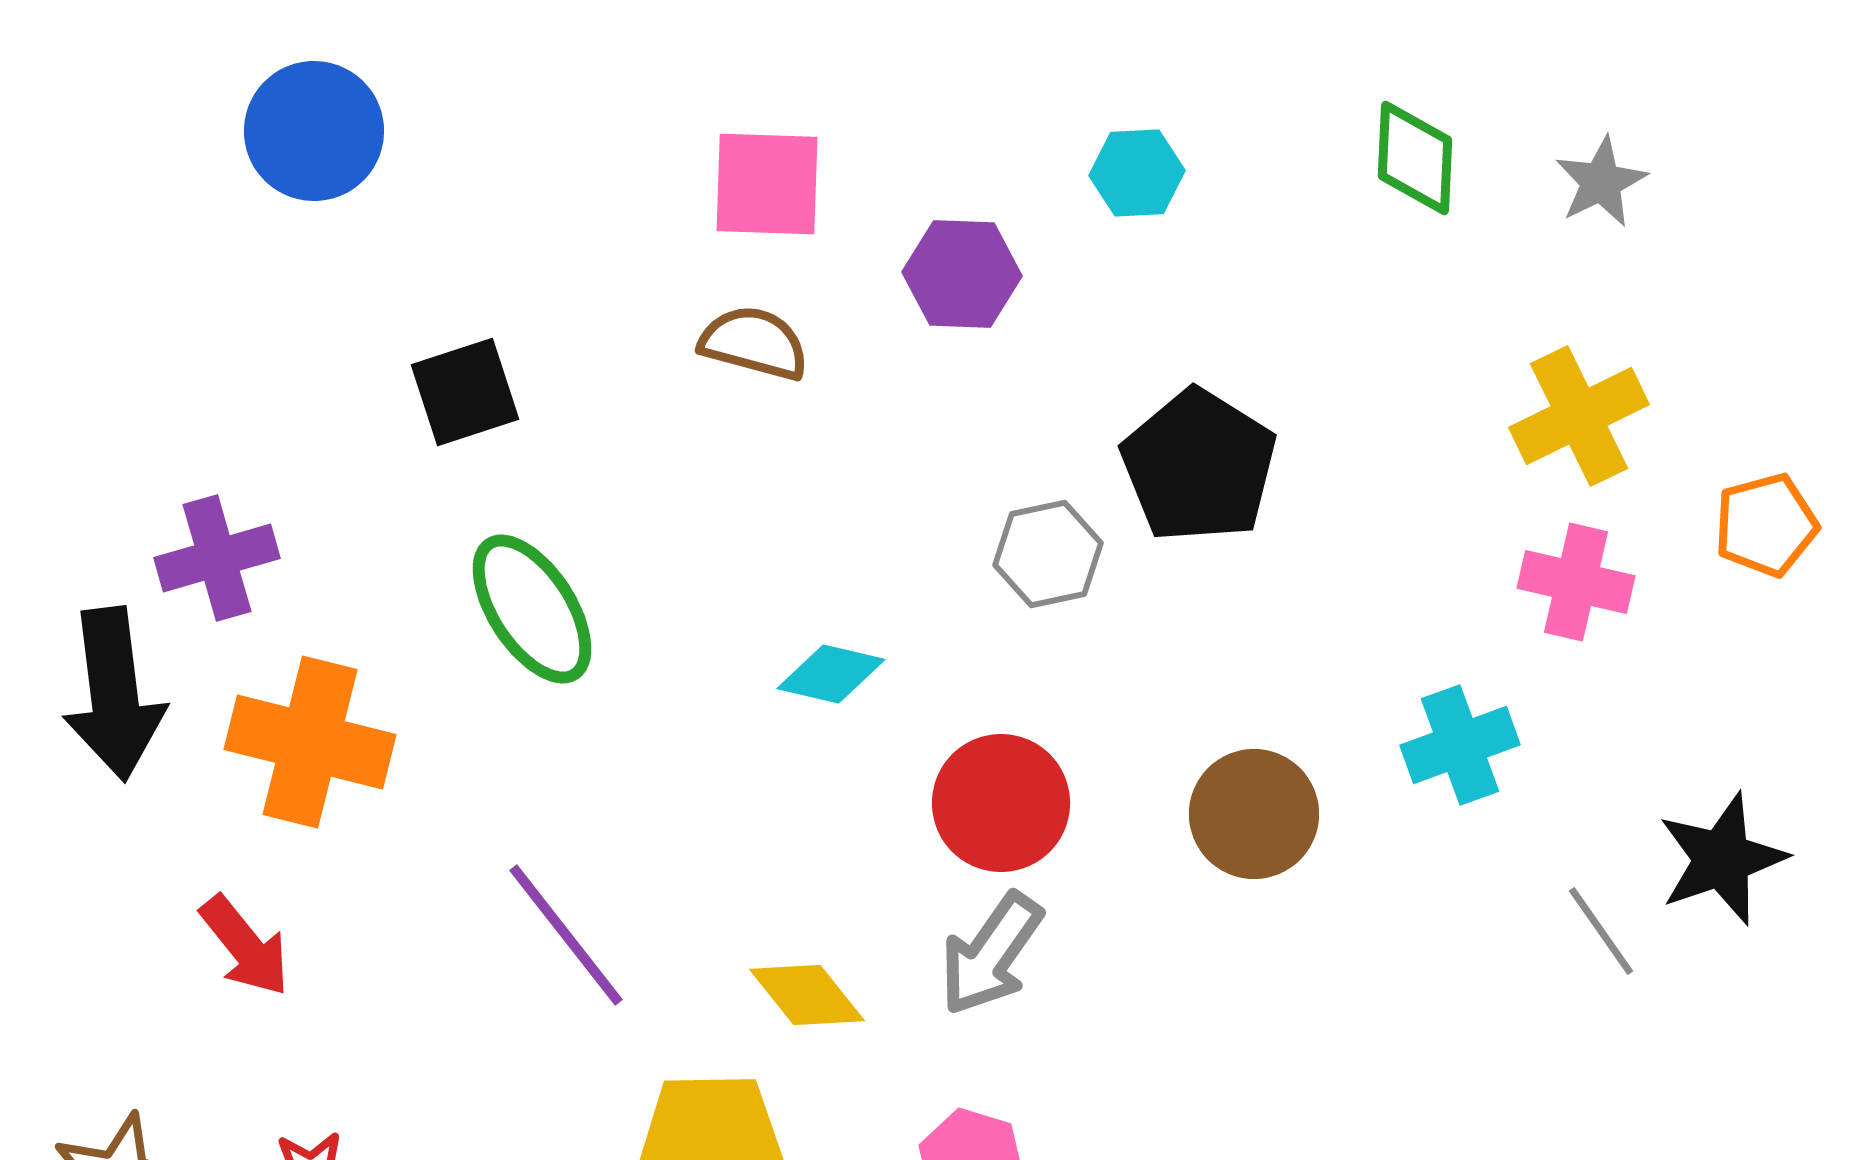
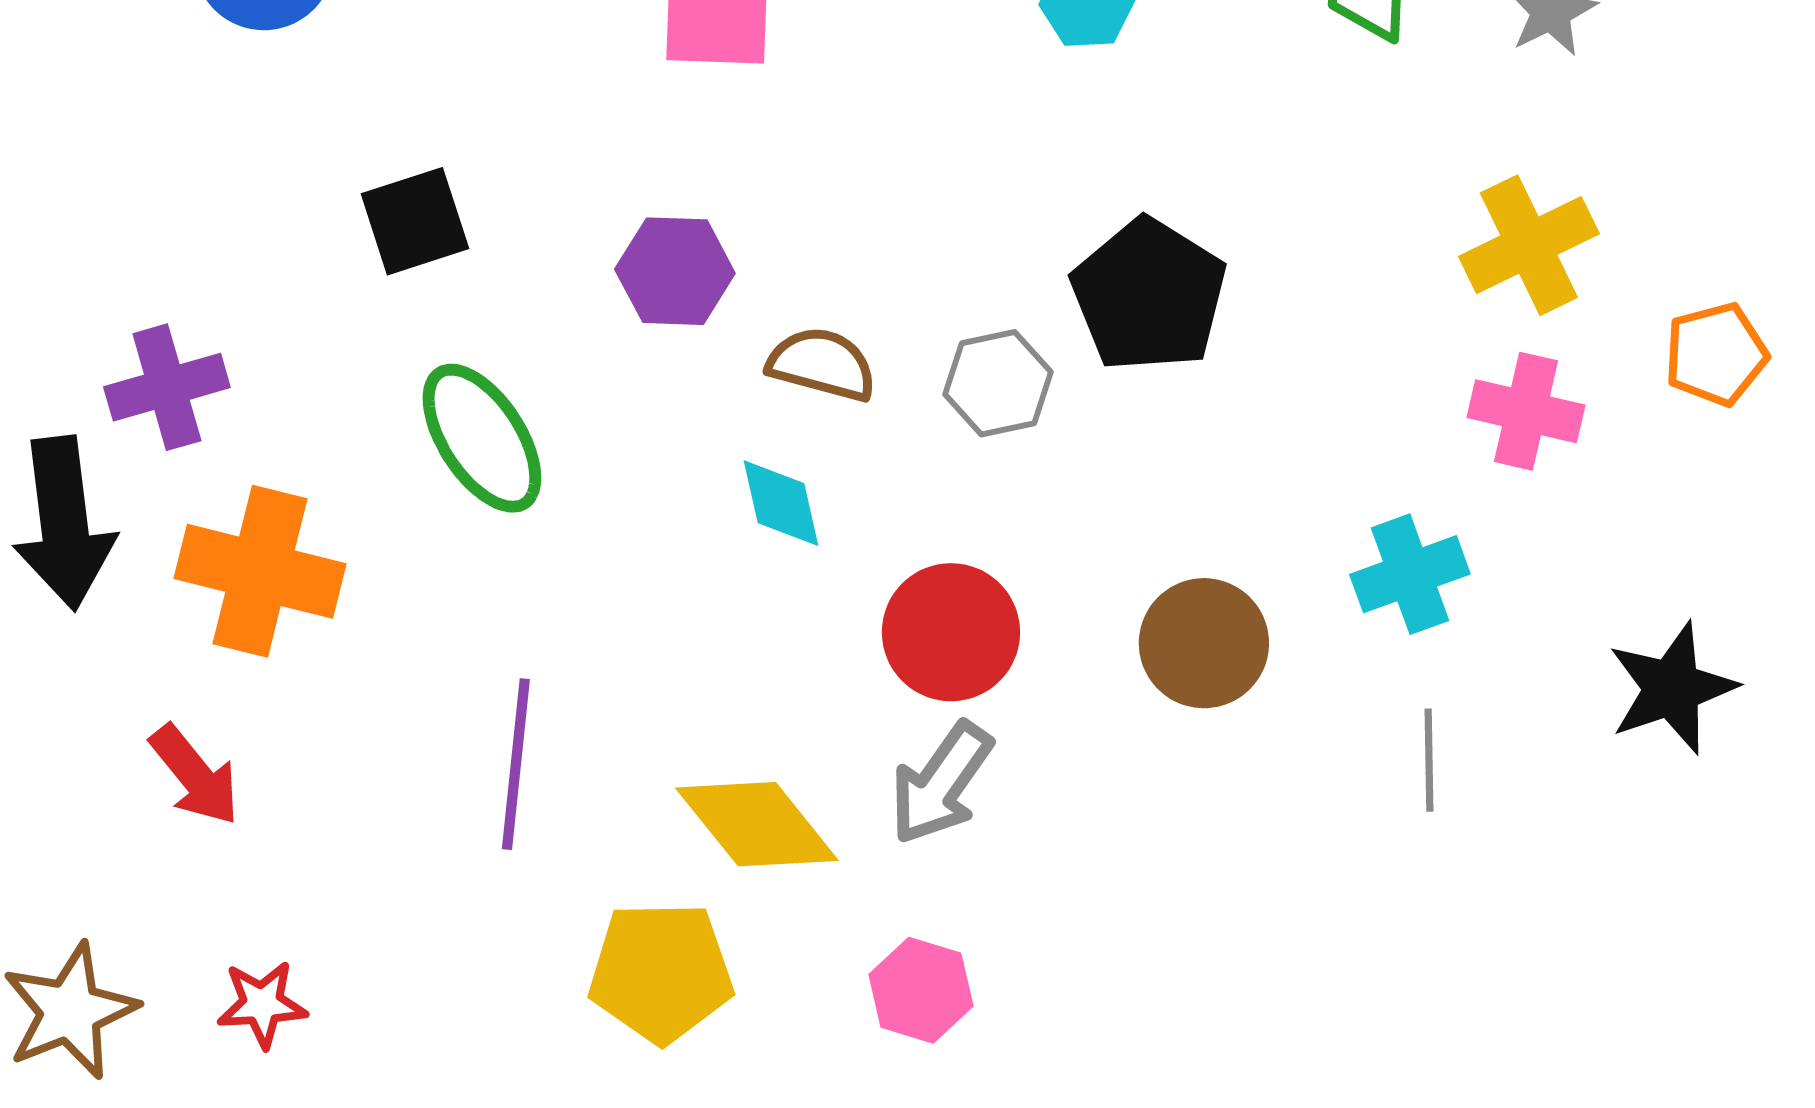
purple hexagon: (962, 274) -> (675, 271), moved
brown semicircle: (754, 343) -> (822, 364), moved
cyan diamond: (831, 674) -> (781, 503), turned 64
gray line: (1601, 931) -> (1429, 760), moved, turned 34
purple line: (566, 935) -> (516, 764), turned 44
yellow diamond: (807, 995) -> (757, 824), size x1.4

